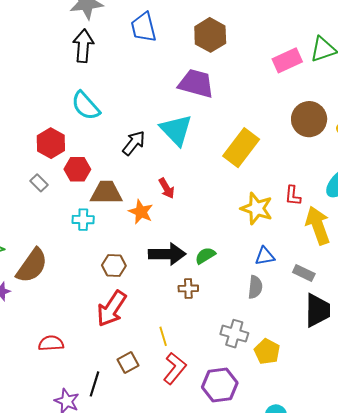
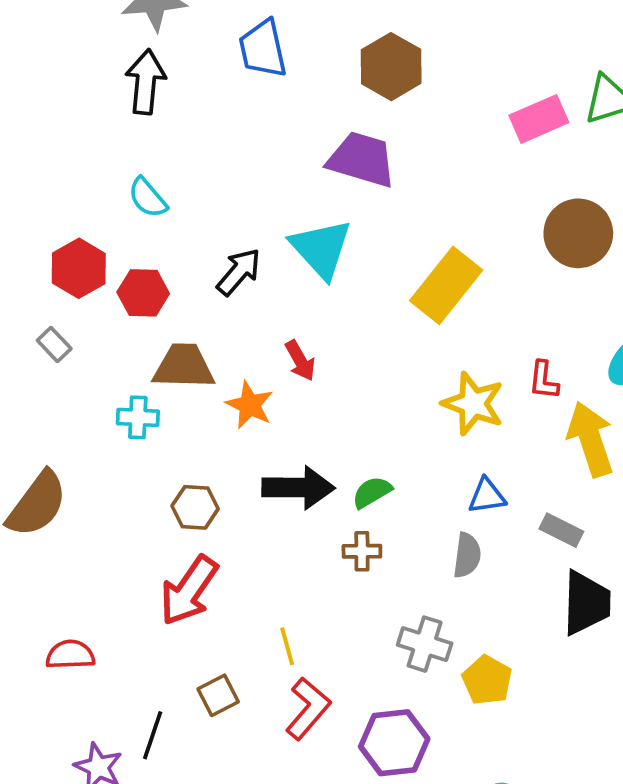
cyan semicircle: (86, 106) -> (148, 198), size x0.7
red hexagon: (77, 169) -> (143, 293), moved
brown cross: (188, 288) -> (362, 551), moved

